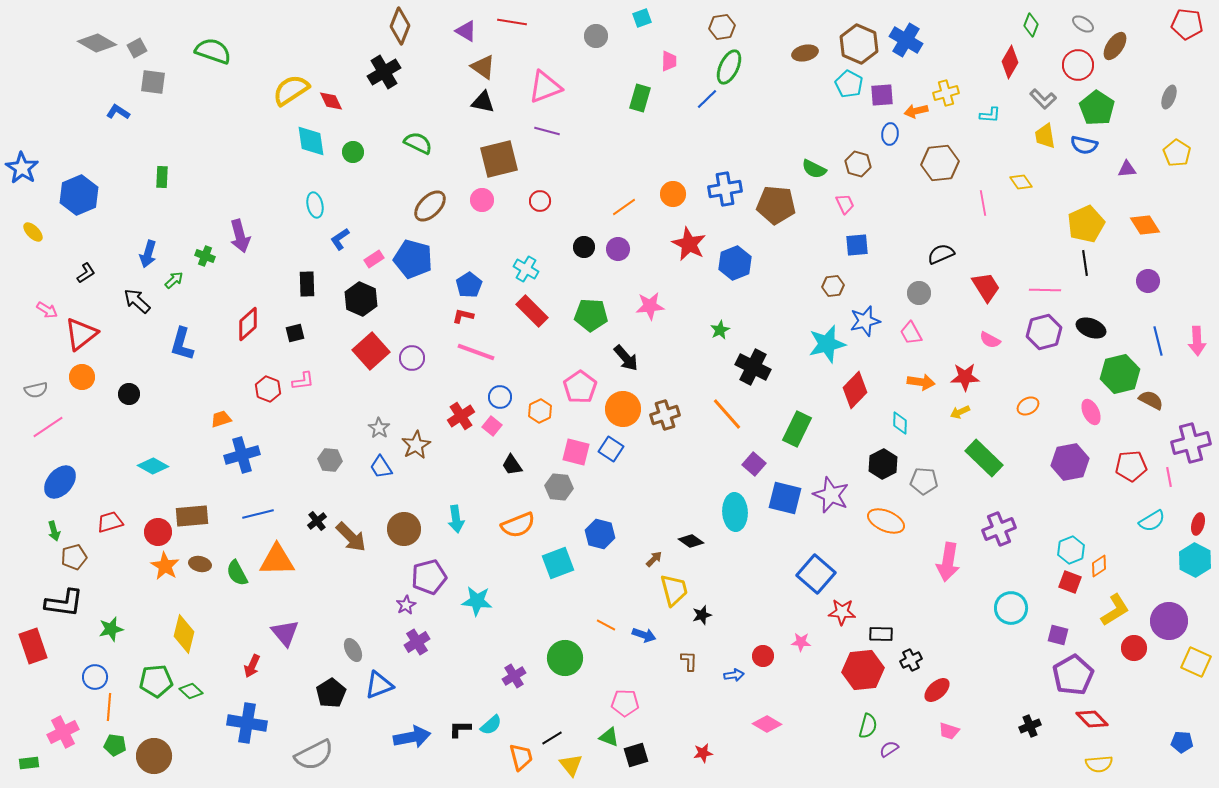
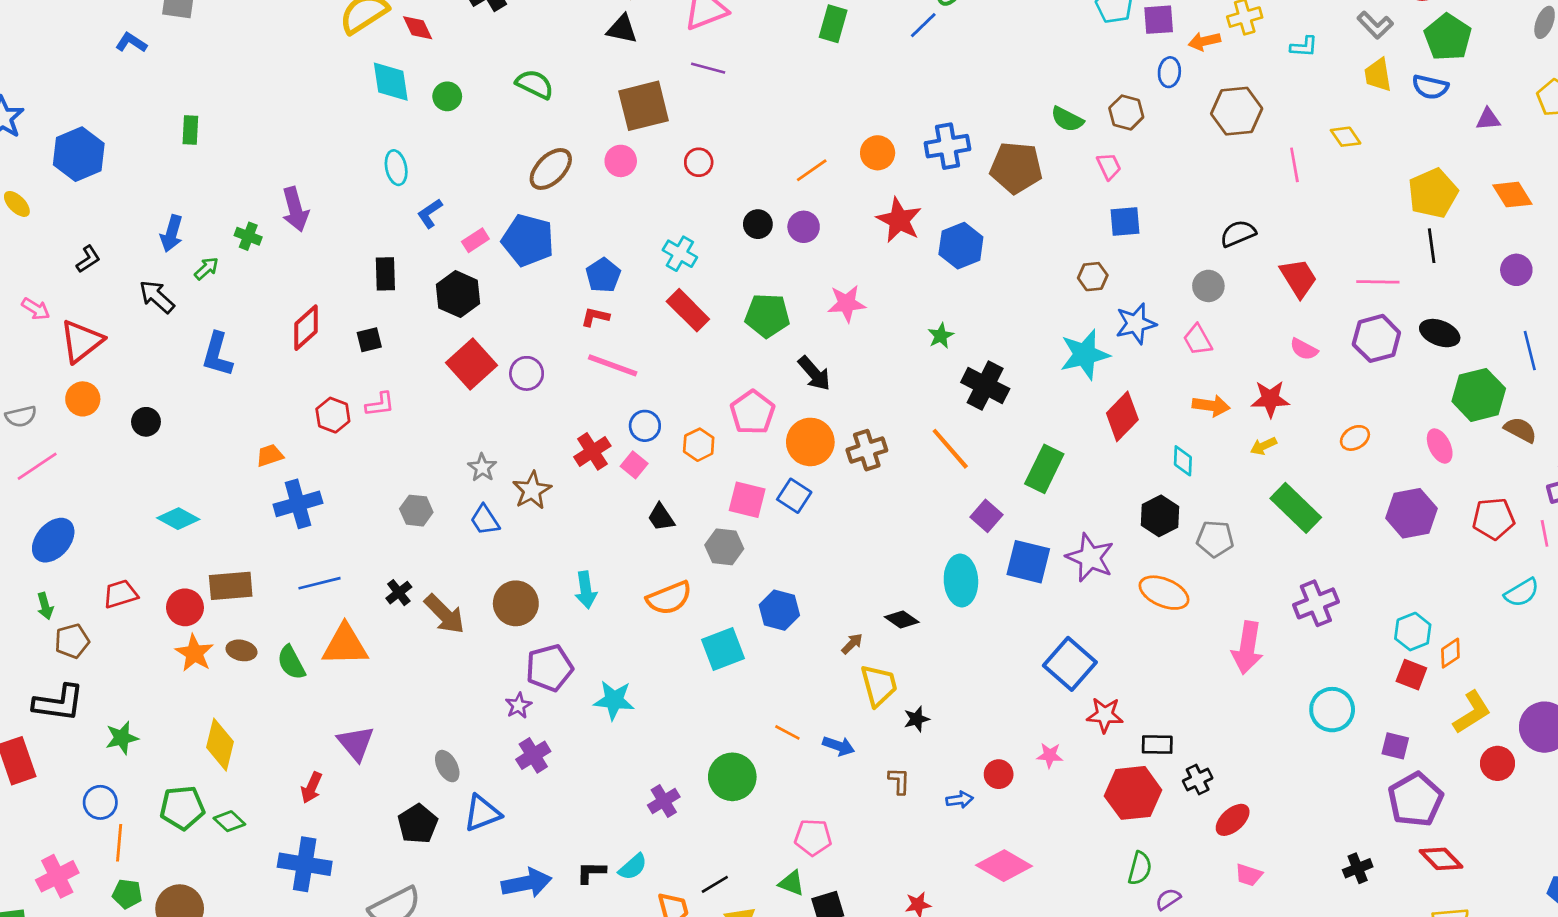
pink diamond: (767, 724) -> (1004, 866), size x1.4

